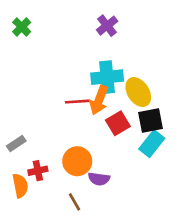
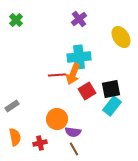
yellow ellipse: (138, 92) -> (121, 37), moved
red cross: (38, 171) -> (40, 143), moved
brown line: (75, 202) -> (74, 149), moved

